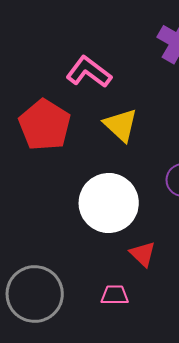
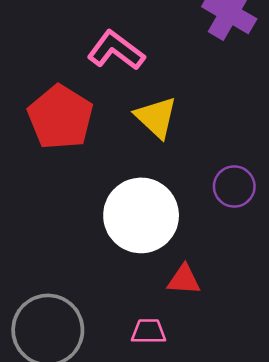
red triangle: (143, 254) -> (184, 280), turned -40

